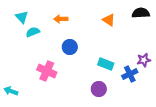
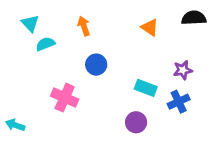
orange arrow: (61, 19) -> (84, 26), turned 72
purple star: (144, 60) -> (183, 70), moved

